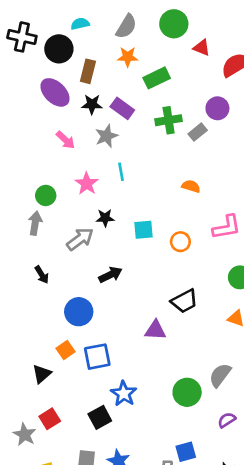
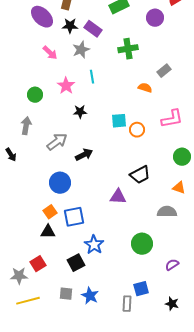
purple circle: (217, 108) -> (155, 18), moved
green cross: (169, 120) -> (128, 49), moved
gray rectangle: (198, 132) -> (164, 71), moved
gray arrow: (35, 223) -> (26, 126), moved
cyan square: (143, 230) -> (119, 121), moved
gray arrow: (80, 239) -> (57, 142), moved
black arrow: (42, 275) -> (11, 155), moved
black triangle: (42, 374) -> (48, 232), moved, turned 42
gray semicircle: (220, 375) -> (167, 212), moved, turned 54
gray star: (25, 435) -> (19, 276), turned -30

